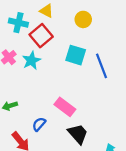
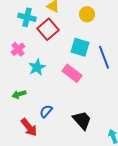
cyan star: (31, 60) -> (37, 67), moved
pink rectangle: (65, 107) -> (72, 73), moved

